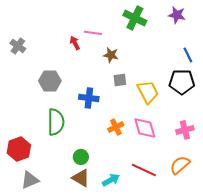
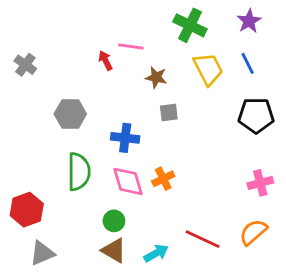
purple star: (177, 15) -> (249, 21), turned 30
blue line: (188, 55) -> (248, 63), moved
yellow trapezoid: (148, 92) -> (208, 69), moved
pink diamond: (145, 128) -> (128, 181), moved

